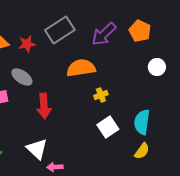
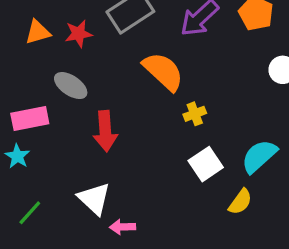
orange semicircle: (81, 68) -> (163, 71), turned 52
cyan semicircle: (142, 122) -> (259, 156), turned 40
yellow semicircle: (142, 151) -> (240, 202), moved

